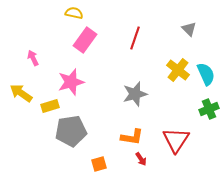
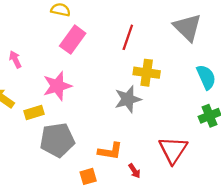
gray triangle: (189, 29) -> (187, 27), size x1.8
yellow cross: (178, 70) -> (147, 73), moved, turned -30
orange L-shape: (132, 137) -> (110, 151), moved

